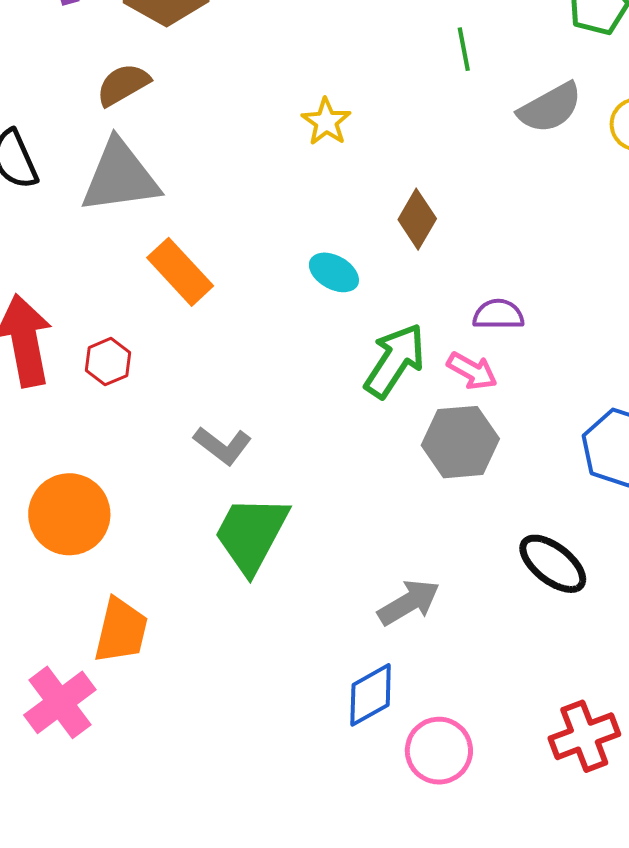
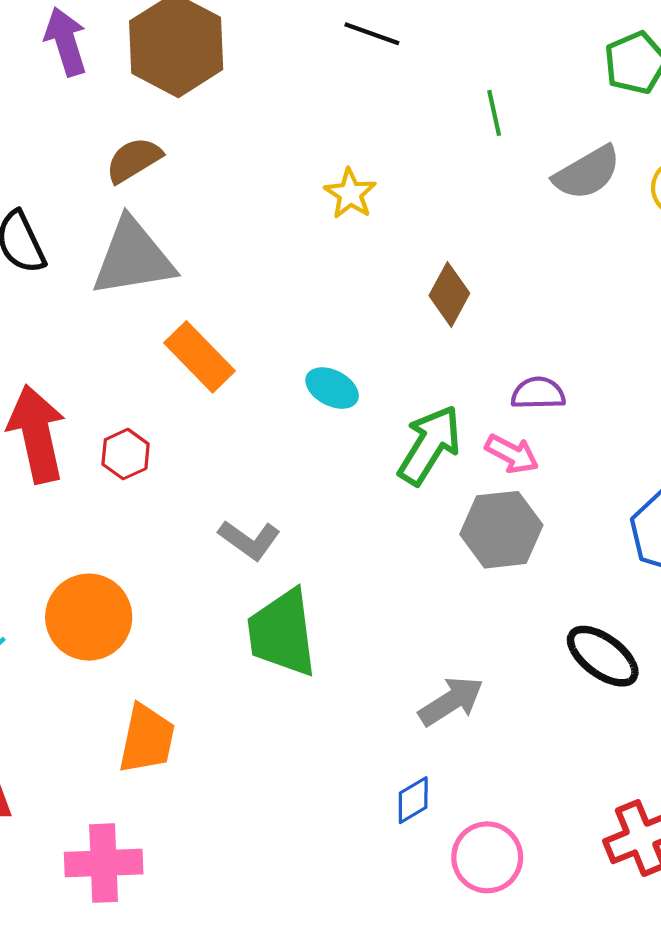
cyan ellipse: (334, 272) -> (332, 388), moved
green trapezoid: (251, 534) -> (282, 633), turned -34
blue diamond: (371, 695) -> (413, 800), size x0.7
pink cross: (60, 702) -> (104, 863), moved, turned 36

